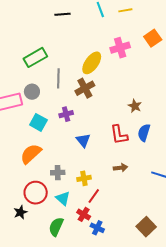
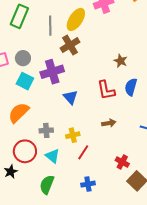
green rectangle: (35, 57) -> (19, 16), turned -35
gray line: (58, 78) -> (50, 26), moved
gray circle: (32, 92) -> (23, 58), moved
purple cross: (66, 114) -> (52, 72), size x1.6
red cross: (84, 214) -> (122, 162), moved
blue cross: (97, 228) -> (88, 184), turned -32

